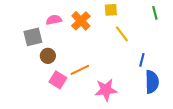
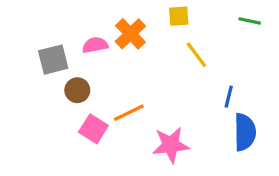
green line: (155, 13) -> (250, 21), turned -64
pink semicircle: (54, 20) -> (95, 45), moved

